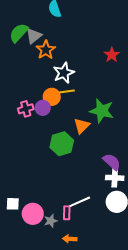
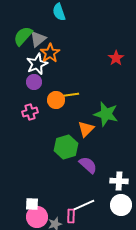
white star: (64, 73) -> (37, 64), moved
purple circle: (43, 108) -> (34, 82), moved
purple semicircle: (112, 162) -> (88, 165), moved
white square: (13, 204) -> (32, 204), moved

